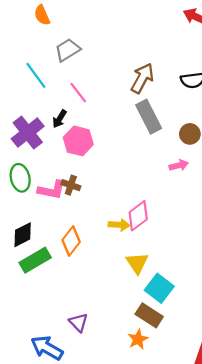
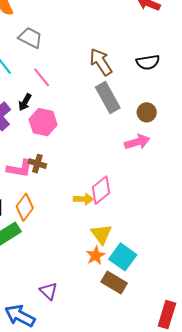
gray trapezoid: (68, 50) -> (30, 38), turned 60
brown arrow: (142, 78) -> (101, 62), turned -60
pink arrow: (179, 165) -> (137, 142), size x1.4
orange diamond: (71, 241) -> (25, 207), moved
orange star: (138, 339) -> (96, 255), moved

